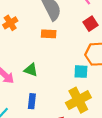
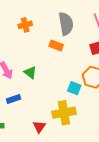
blue rectangle: (32, 101) -> (14, 99), moved, turned 48

